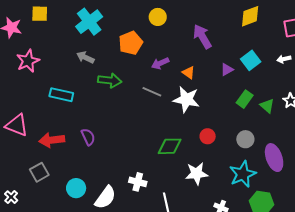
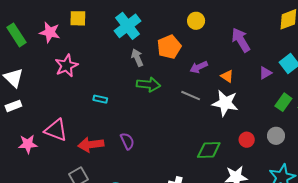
gray arrow: (85, 57) -> (137, 58), moved, turned 42
cyan rectangle: (61, 95) -> (100, 99), size x0.6
gray circle: (245, 139) -> (276, 136), moved

